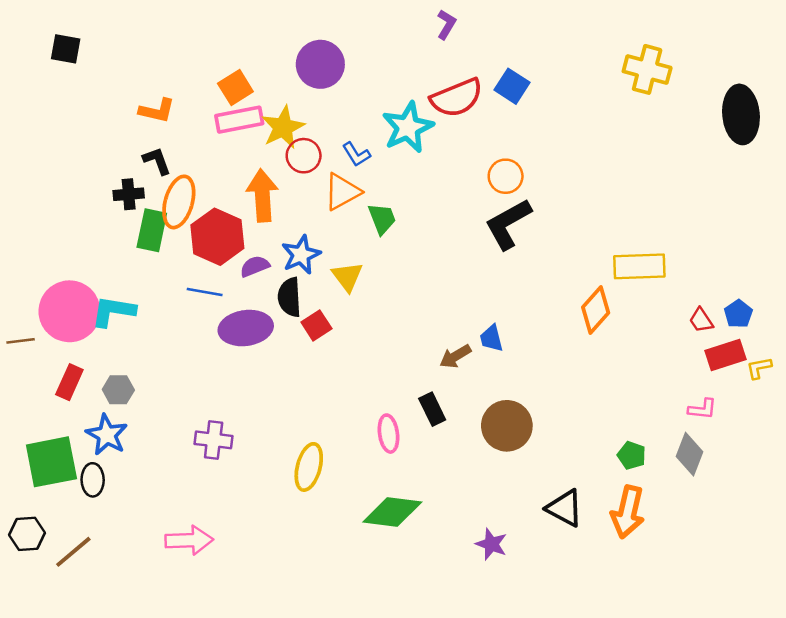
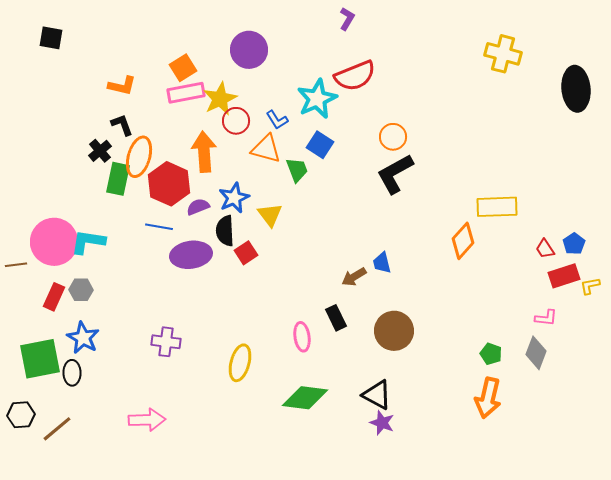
blue square: (512, 86) -> (320, 145), moved
orange triangle: (342, 192) -> (266, 149), turned 44
black cross: (129, 194) -> (100, 151), turned -35
gray hexagon: (118, 390) -> (81, 290), moved
black triangle: (565, 508) -> (377, 395), moved

